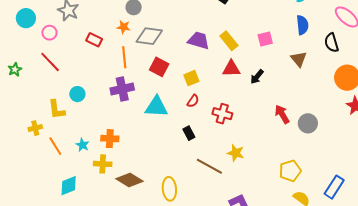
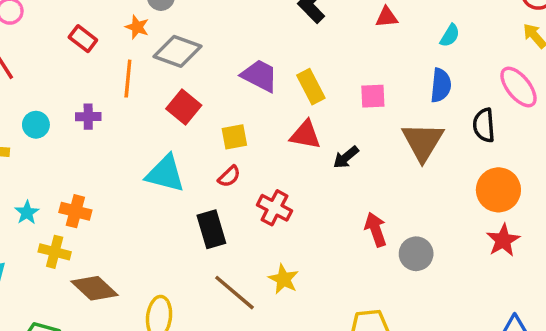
brown triangle: (299, 59) -> (423, 142), size x1.5
purple cross: (122, 89) -> (88, 117), moved, size x0.6
black rectangle: (189, 133) -> (211, 229), size x1.5

